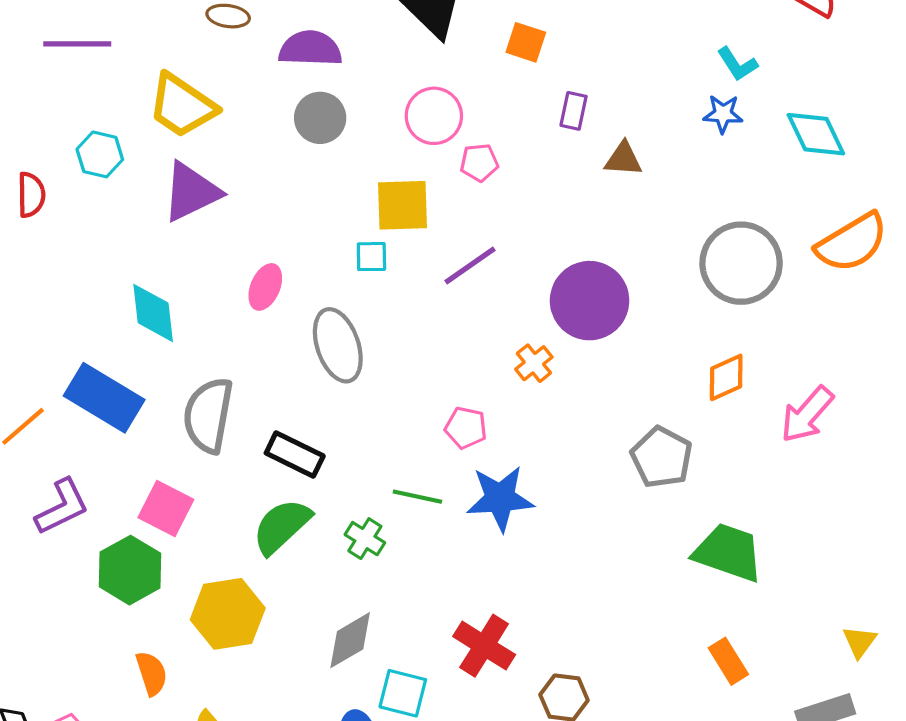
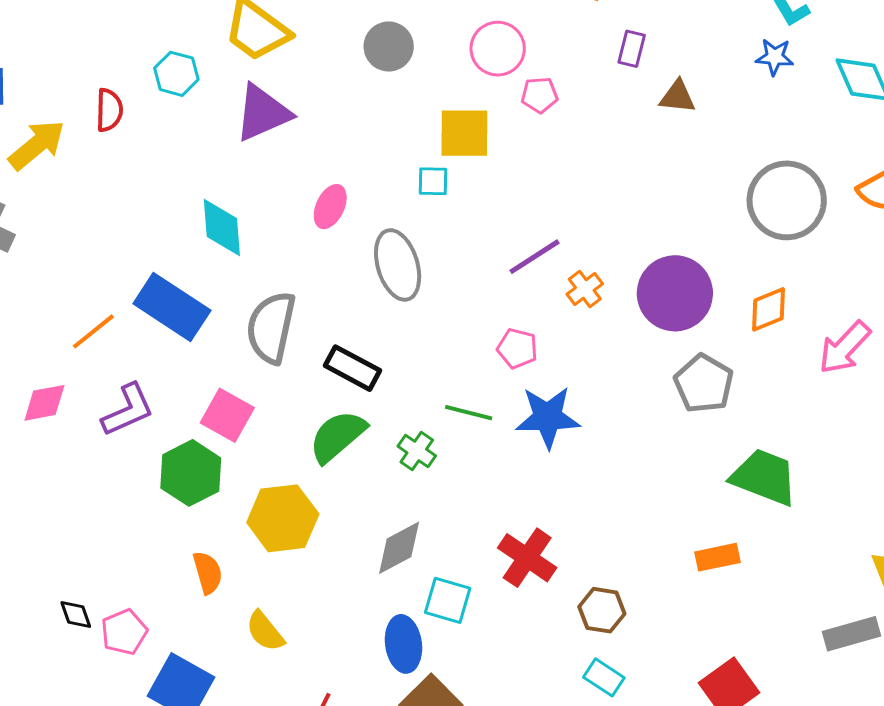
purple line: (470, 265) -> (535, 257), moved
purple circle: (590, 301) -> (675, 293), moved
orange rectangle: (728, 661) -> (717, 557), moved, turned -72

